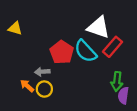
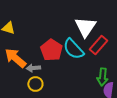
white triangle: (98, 27) -> (85, 27), turned 45
orange arrow: (27, 86) -> (15, 58), moved, size x1.6

